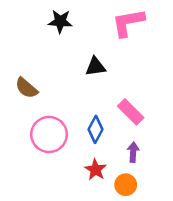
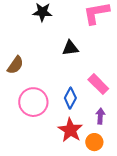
brown semicircle: (26, 88) -> (15, 65), turned -96
red star: (95, 170) -> (70, 130), size x1.4

